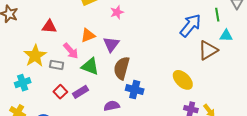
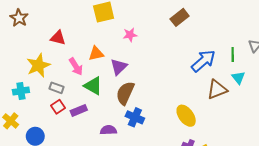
cyan triangle: (226, 36) -> (238, 78), turned 40
gray rectangle: (57, 65) -> (57, 88), moved

